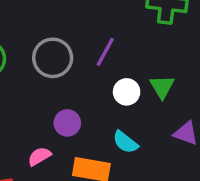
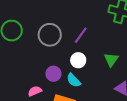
white circle: (127, 92) -> (78, 60), moved
cyan semicircle: (125, 142) -> (74, 80), moved

